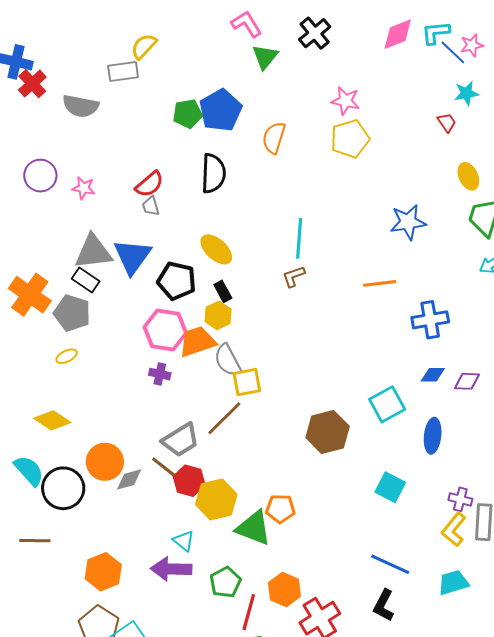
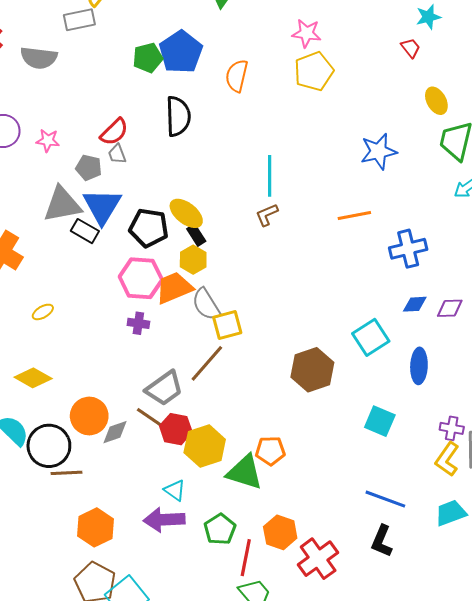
yellow ellipse: (216, 249) -> (186, 213), moved
black rectangle: (86, 280) -> (85, 231), moved
gray pentagon: (72, 313) -> (89, 168), moved, size x0.7
brown line: (35, 541) -> (66, 473), moved

